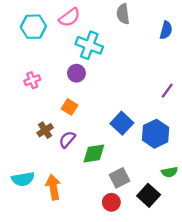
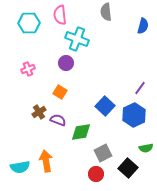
pink semicircle: (69, 17) -> (60, 15), turned 120
purple line: (167, 91) -> (140, 88), moved
purple semicircle: (67, 139) -> (58, 120), turned 70
cyan semicircle: (23, 179) -> (20, 167), moved

